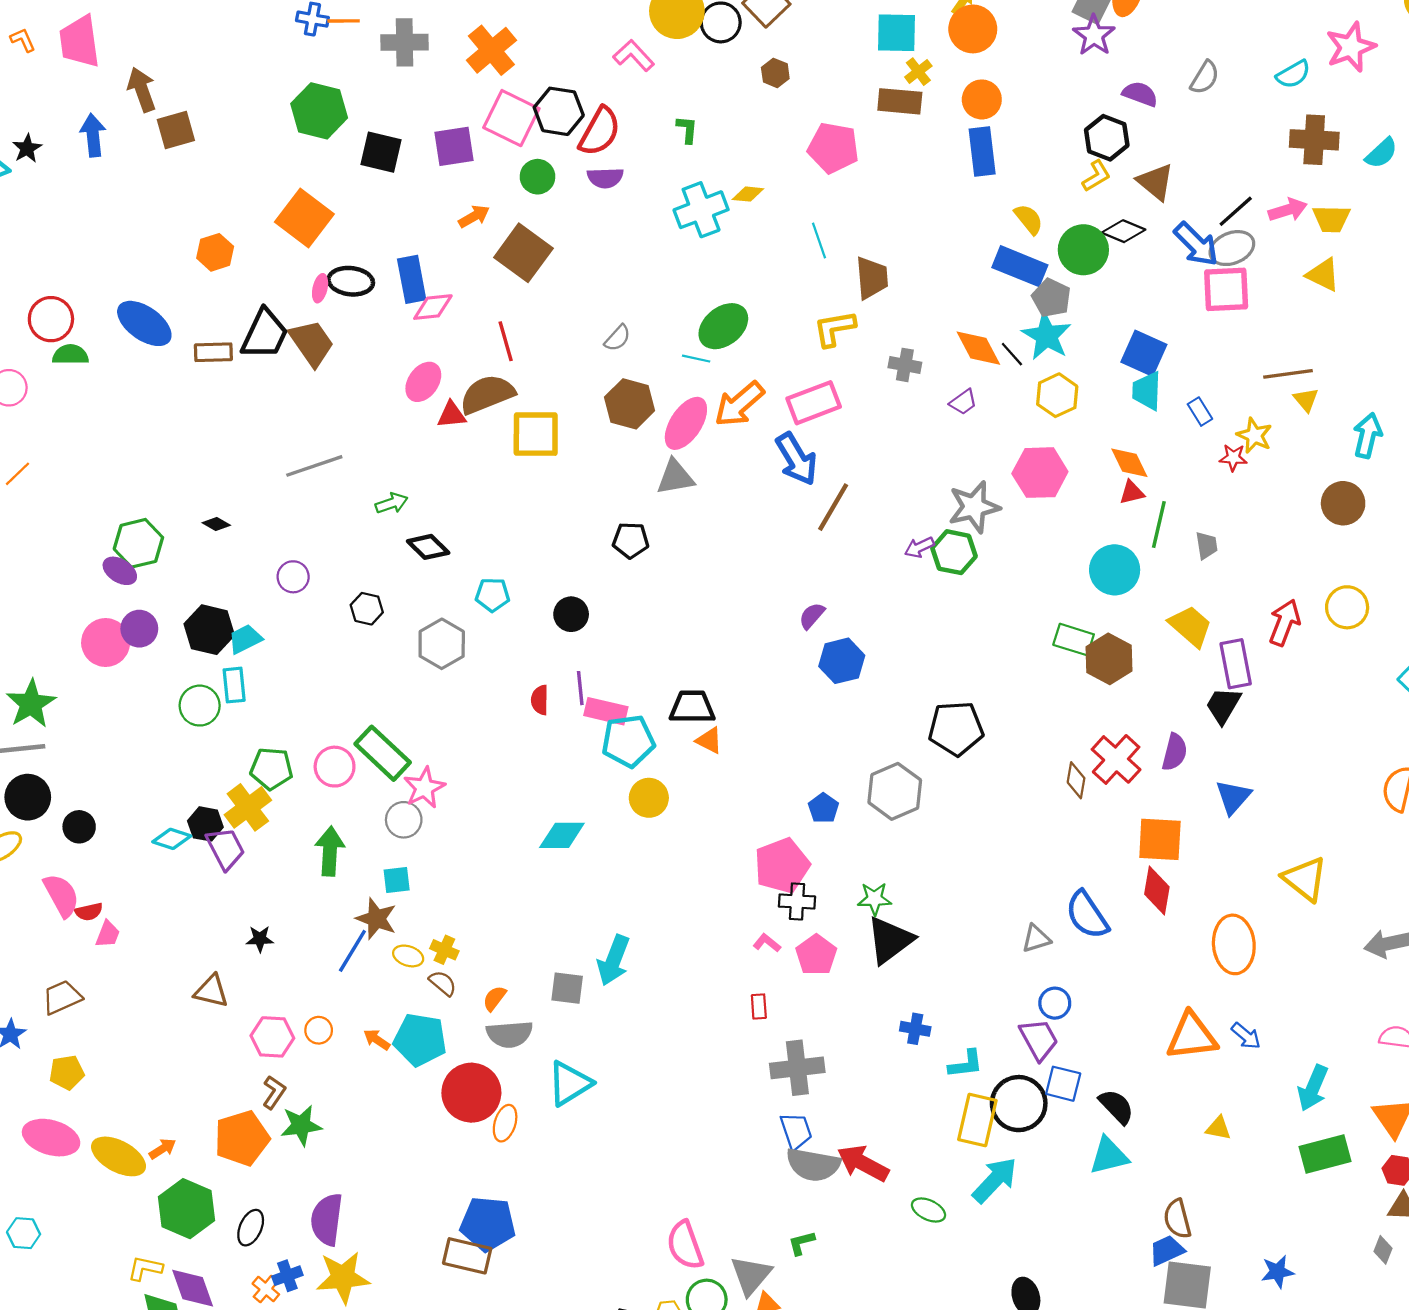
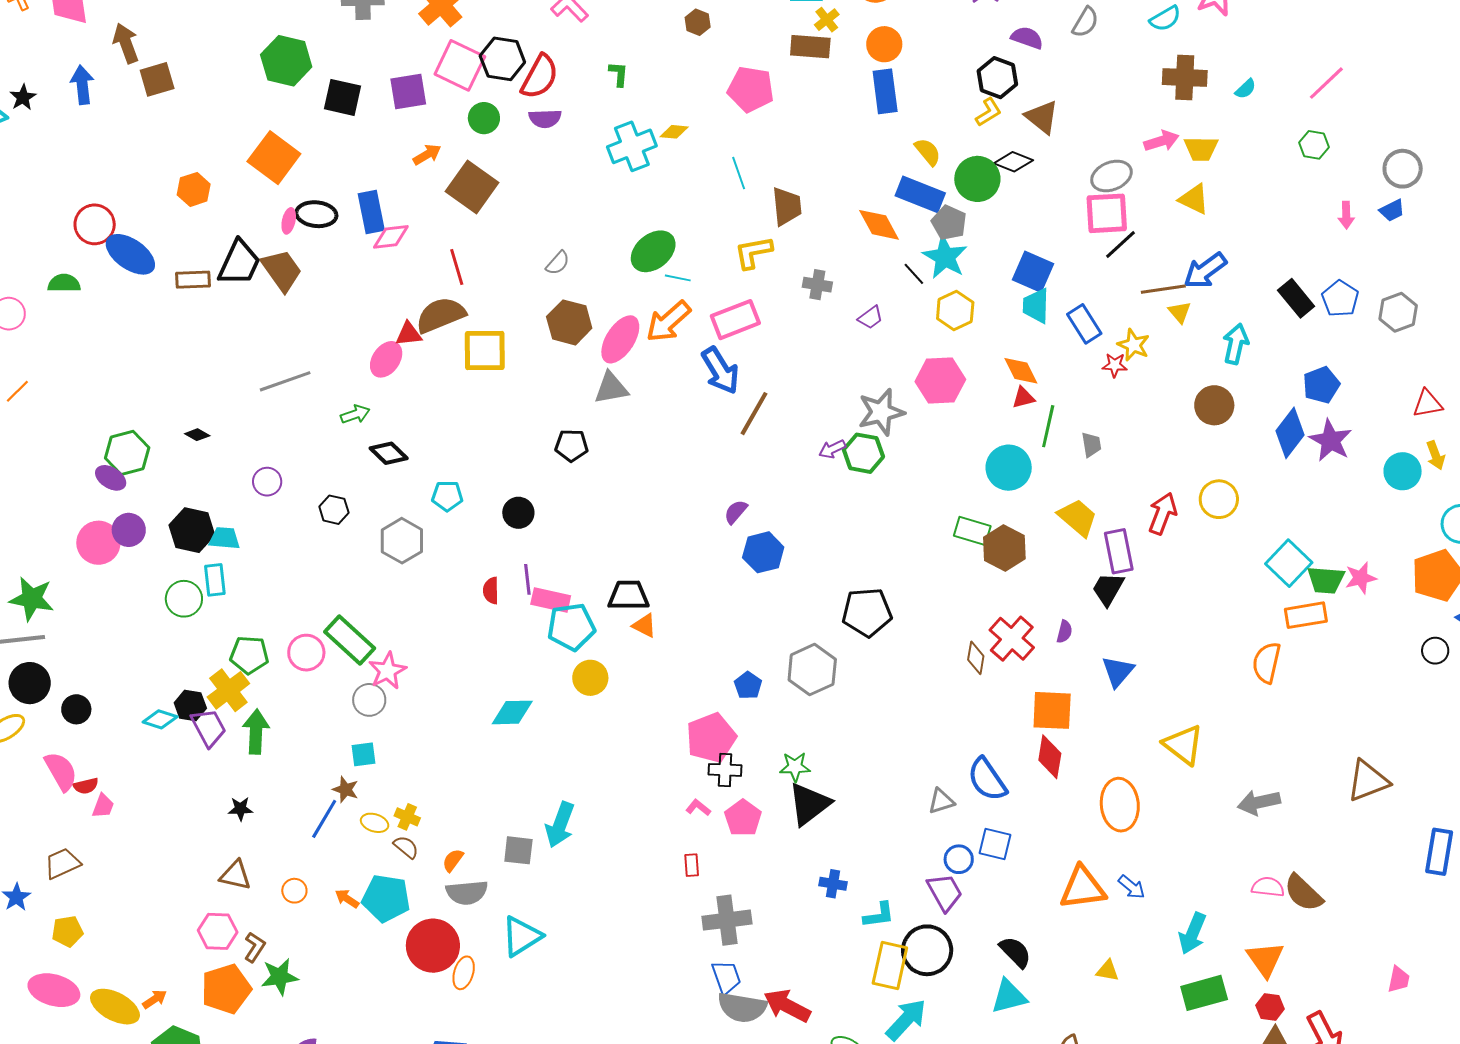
cyan semicircle: (1381, 153) -> (1246, 89), size x0.7
black line: (1236, 211) -> (1121, 245), moved
blue arrow: (1196, 244) -> (1205, 271), moved, turned 99
red circle: (51, 319) -> (95, 224), moved
orange diamond: (978, 348) -> (879, 225), moved
cyan line: (696, 359) -> (678, 278), moved
pink ellipse: (423, 382) -> (386, 359), moved
blue rectangle: (1200, 412) -> (1084, 324), size x1.5
cyan trapezoid: (245, 639) -> (224, 538), turned 32
green star: (31, 704) -> (32, 599), turned -30
purple semicircle: (1174, 752) -> (1064, 632), size x0.7
green arrow: (330, 851) -> (256, 732), moved
brown star: (376, 919) -> (346, 789), size x0.7
brown triangle: (211, 991) -> (235, 875), moved
pink hexagon: (272, 1037) -> (218, 931), moved
blue square: (1063, 1084) -> (995, 844), moved

